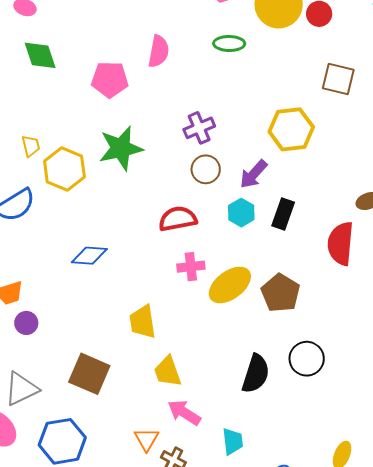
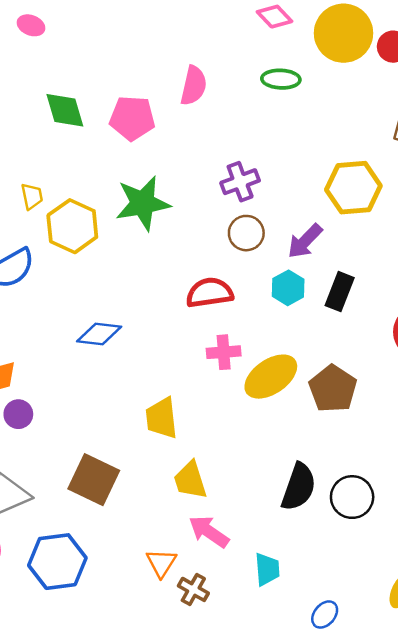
green diamond: (40, 55) -> (65, 110), moved
black circle: (307, 359) -> (352, 497), moved

